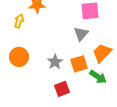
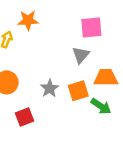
orange trapezoid: (102, 53) -> (106, 78), turned 45
red square: (62, 89) -> (25, 117), moved

